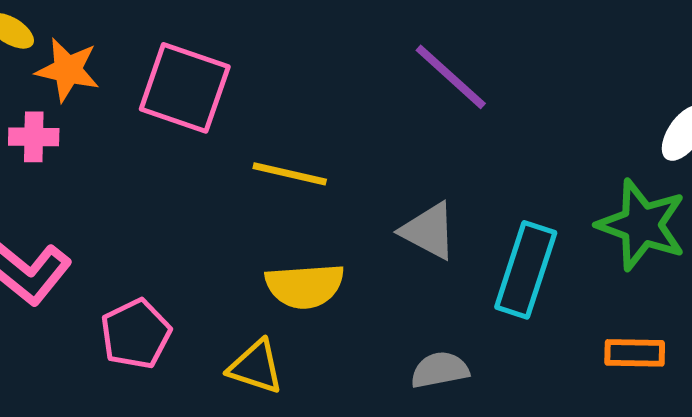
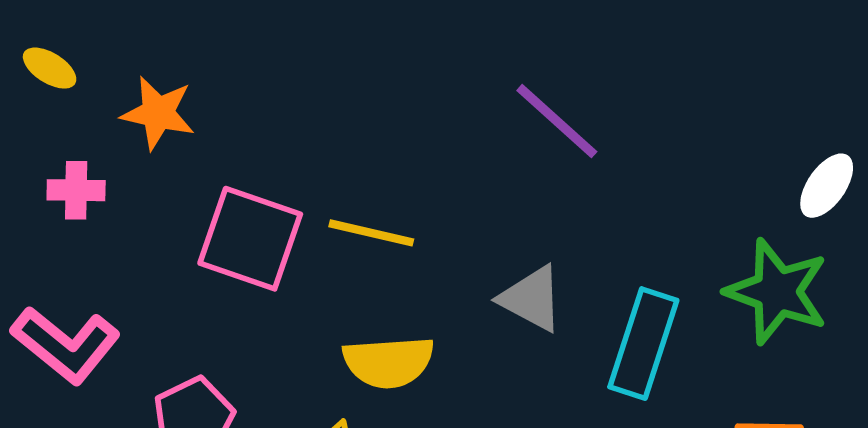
orange star: (68, 70) -> (158, 113), moved
pink square: (185, 88) -> (250, 239), moved

